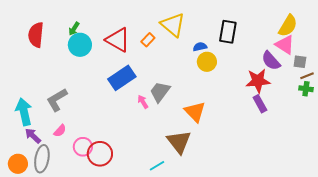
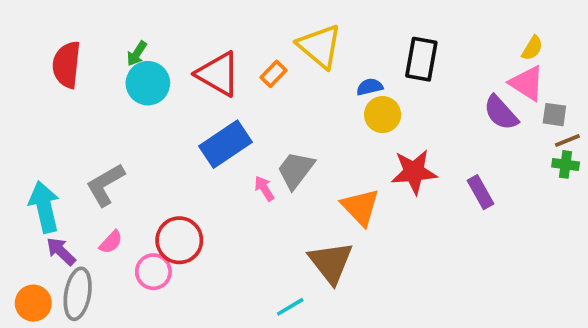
yellow semicircle: (288, 26) -> (532, 48), size x0.6
red star: (258, 81) -> (414, 172), moved
red circle: (100, 154) -> (179, 240), moved

